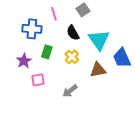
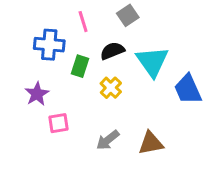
black semicircle: (73, 33) -> (112, 51), turned 98
green rectangle: (47, 52) -> (80, 66), moved
brown triangle: (98, 70) -> (151, 143), moved

